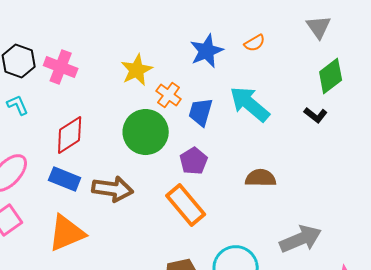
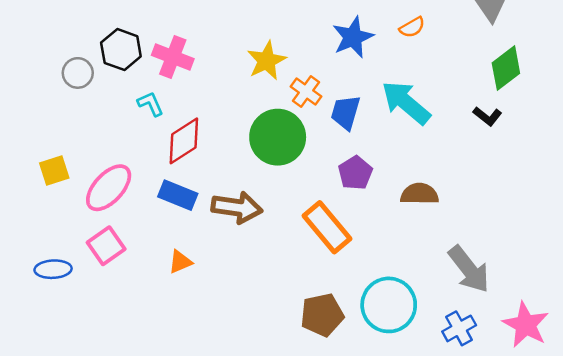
cyan L-shape: (18, 105) -> (151, 104), moved
purple pentagon: (194, 161) -> (355, 173), moved
orange triangle: (67, 233) -> (180, 262), size x0.5
gray arrow: (301, 239) -> (469, 269), turned 75

